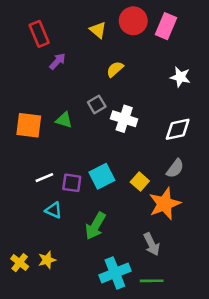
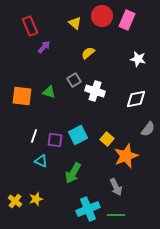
gray semicircle: (175, 168) -> (148, 129), moved
white line: (44, 178) -> (34, 136), turned -48

